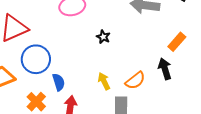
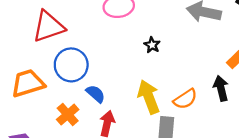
yellow arrow: (104, 81) -> (149, 97), size x1.6
blue semicircle: (59, 82) -> (96, 94), turned -36

